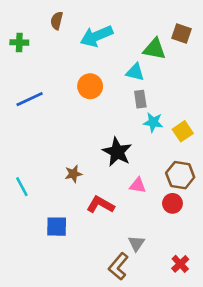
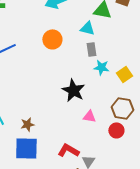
brown star: (73, 174) -> (27, 124), moved
red L-shape: (100, 205) -> (68, 150), moved
blue square: (57, 227) -> (26, 148), size x1.4

